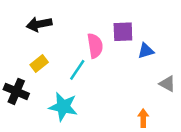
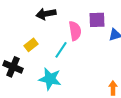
black arrow: (39, 24) -> (46, 14), moved

